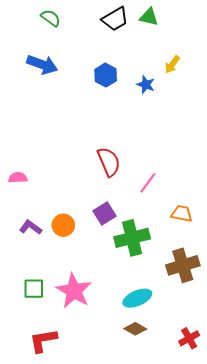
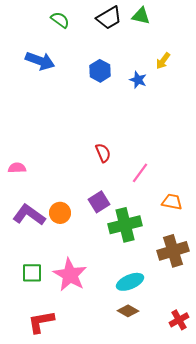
green semicircle: (51, 18) -> (60, 20), moved
red semicircle: (109, 162) -> (103, 153), size x0.7
purple L-shape: (31, 227) -> (29, 215), size x1.5

